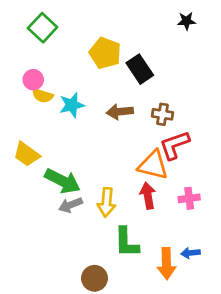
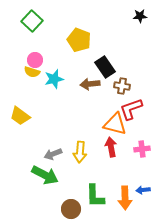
black rectangle: (140, 69) -> (105, 67), moved
pink circle: (33, 80) -> (35, 60), moved
green arrow: (63, 181) -> (45, 175), moved
green L-shape: (126, 242) -> (95, 196), moved

